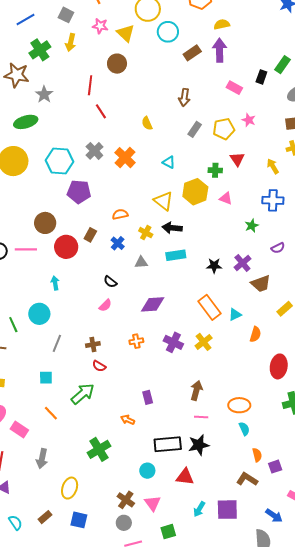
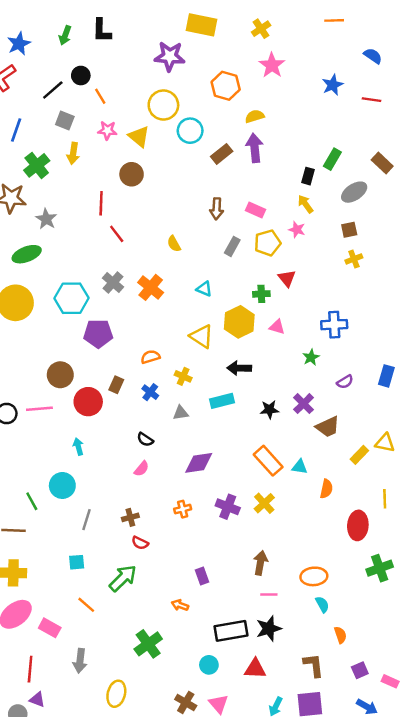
blue line: (25, 20) -> (16, 130), turned -36
pink rectangle: (234, 88) -> (256, 210), moved
yellow arrow: (273, 166) -> (305, 204), moved
black arrow: (172, 228) -> (239, 368), moved
cyan triangle: (235, 315) -> (300, 467), turned 40
purple square: (275, 467) -> (360, 670), moved
brown L-shape: (247, 479) -> (314, 665), moved, turned 55

